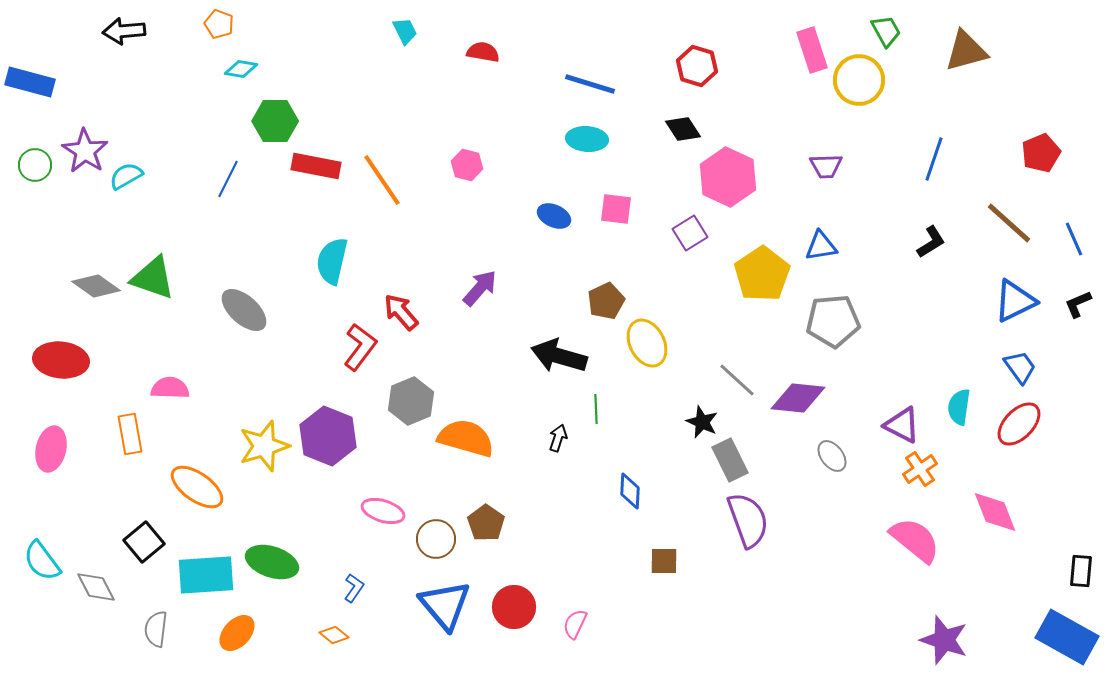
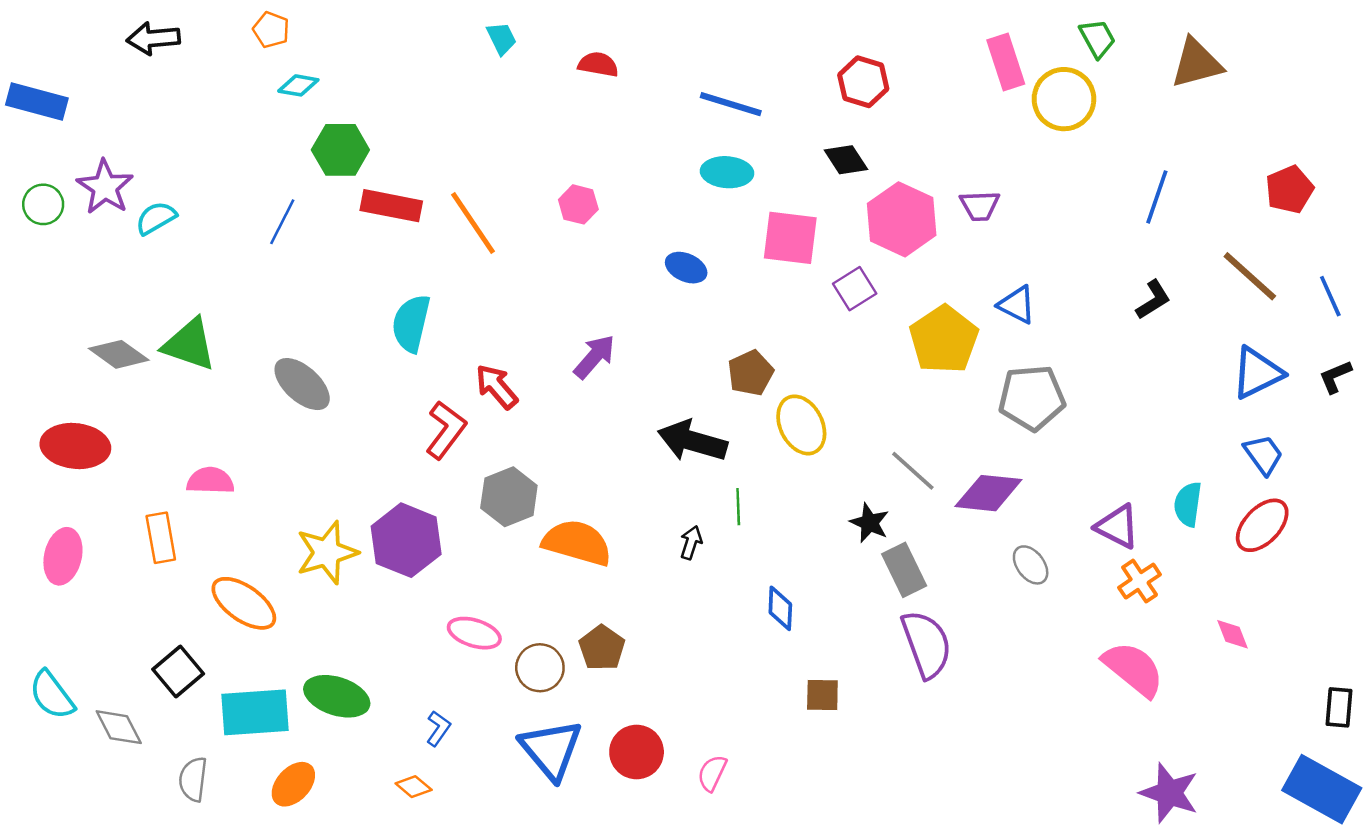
purple trapezoid: (826, 166) -> (980, 206), moved
pink square: (616, 209) -> (790, 238), moved, size x1.4
blue triangle: (821, 246) -> (1017, 305), turned 36
pink diamond: (995, 512) -> (1232, 634), size x0.6

